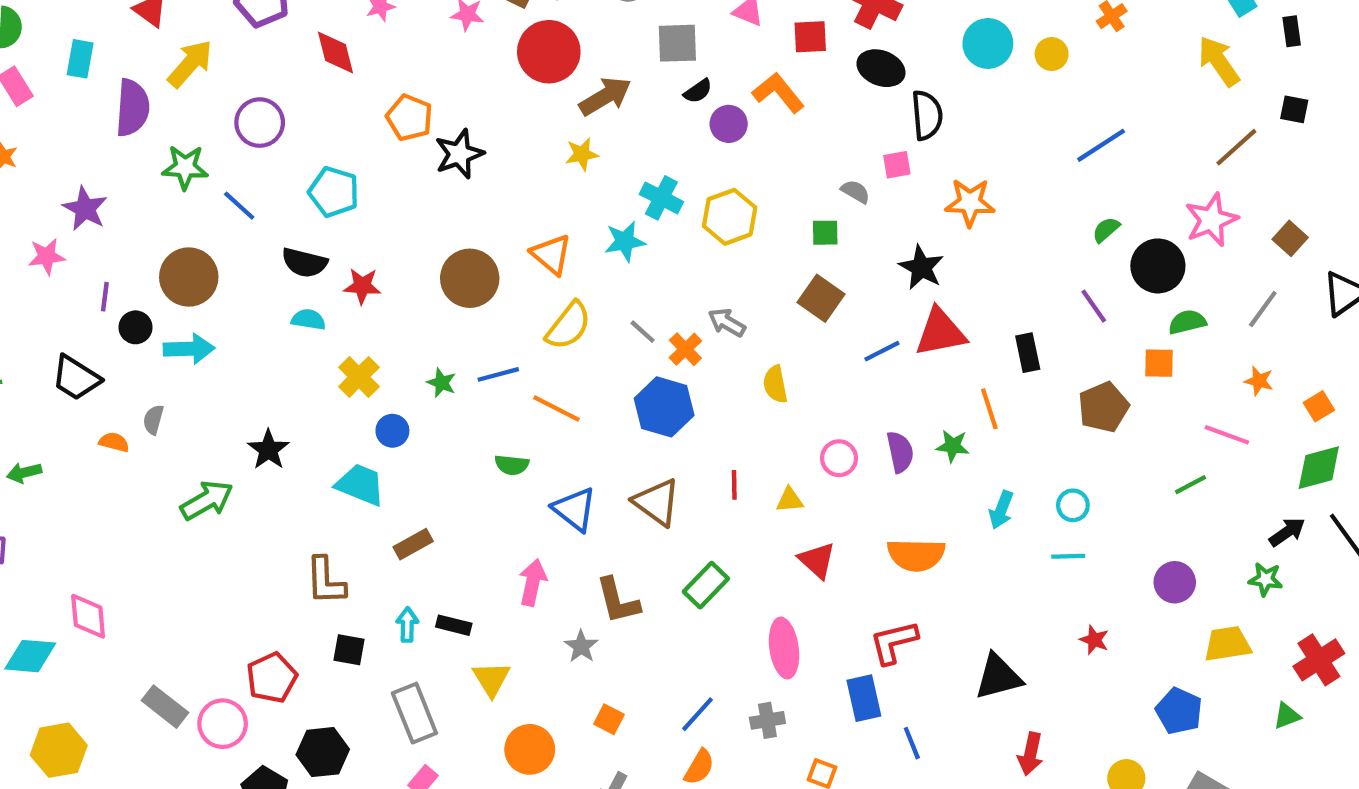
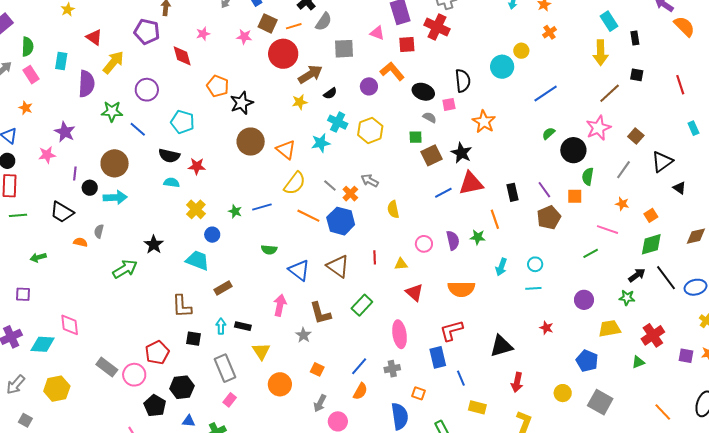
cyan circle: (988, 43) -> (502, 67), moved
yellow arrow: (1219, 61) -> (601, 53), turned -145
black ellipse: (881, 68) -> (423, 92), moved
black semicircle: (698, 91) -> (330, 93), moved
orange star: (970, 202) -> (484, 122), turned 30
brown circle: (470, 278) -> (251, 142), moved
brown square: (821, 298) -> (432, 155), moved, turned 30
purple line: (1094, 306) -> (544, 190), moved
green semicircle: (1187, 322) -> (588, 176), turned -66
orange line: (556, 408) -> (308, 216), moved

